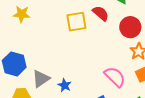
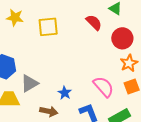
yellow square: (76, 22) -> (48, 27), moved
blue star: (65, 85) -> (65, 93), moved

